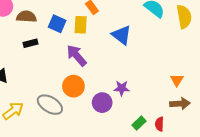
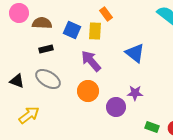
blue triangle: (122, 35) -> (135, 53), moved
gray ellipse: (50, 105) -> (48, 79), moved
green rectangle: (139, 123) -> (152, 127), turned 64

